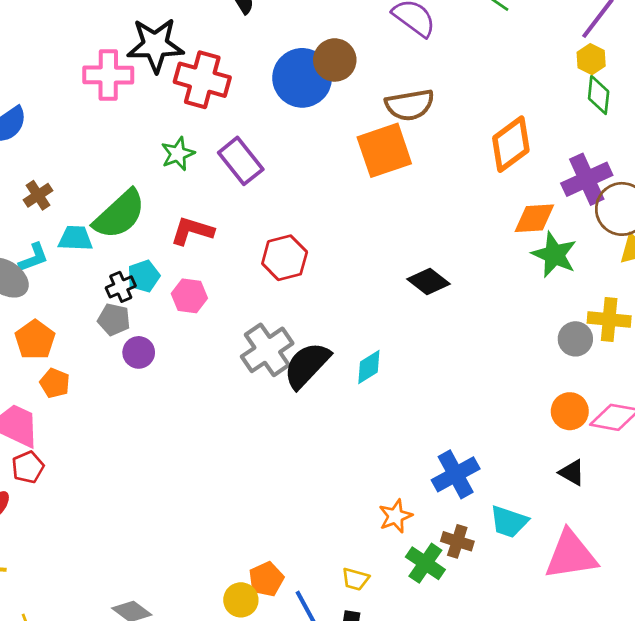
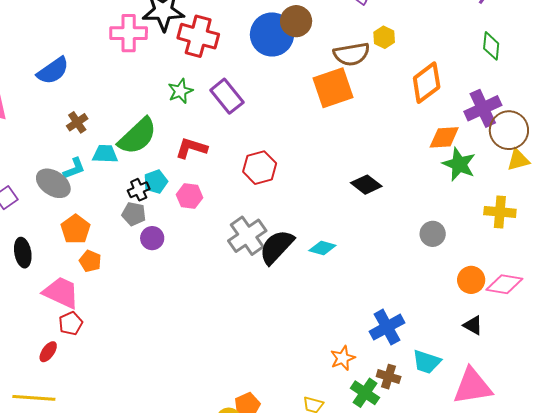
yellow hexagon: (591, 59) -> (384, 37), moved
gray circle: (575, 339) -> (433, 234), moved
cyan diamond: (369, 367) -> (322, 248), turned 48

